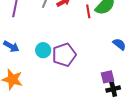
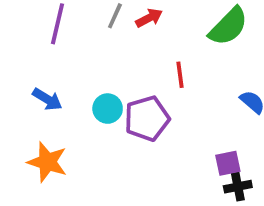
red line: (88, 11) -> (180, 75), moved

